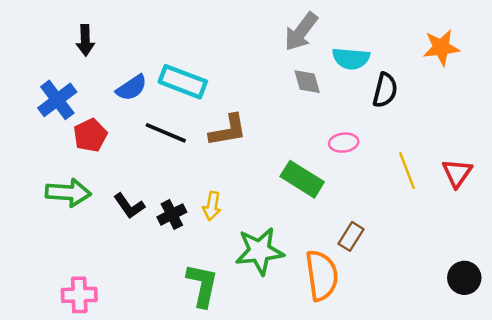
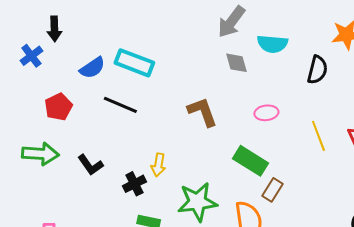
black semicircle: (385, 90) -> (317, 70), moved
blue cross: (57, 100) -> (31, 56), moved, size x0.7
brown L-shape: (228, 130) -> (202, 112), moved, turned -100
green rectangle: (302, 179) -> (250, 161), moved
black cross: (172, 214) -> (134, 184), moved

